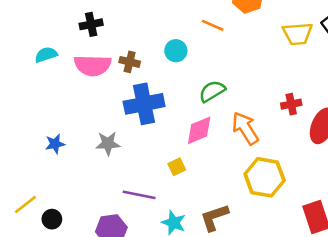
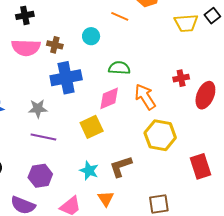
green semicircle: (212, 91) -> (119, 68), turned 35
yellow square: (177, 167) -> (92, 127), size x1.6
purple line: (139, 195) -> (43, 137), moved

